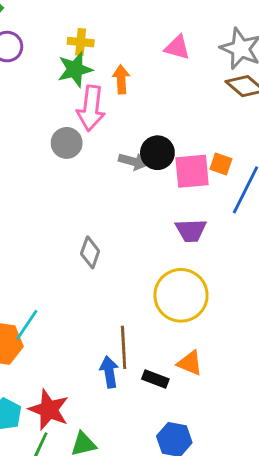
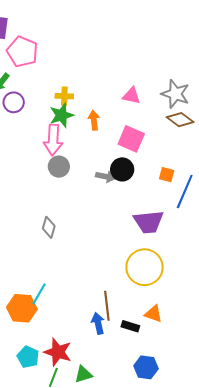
pink arrow: (91, 108) -> (53, 140), moved
pink square: (192, 171) -> (131, 139), moved, turned 32
purple trapezoid: (191, 230) -> (149, 222), size x1.4
gray diamond: (90, 252) -> (49, 227), moved

